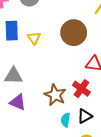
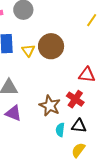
brown circle: (74, 33) -> (51, 46), moved
black triangle: (85, 116) -> (79, 126), turned 35

